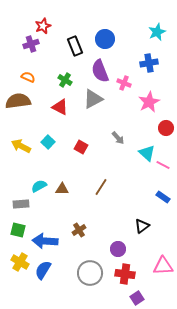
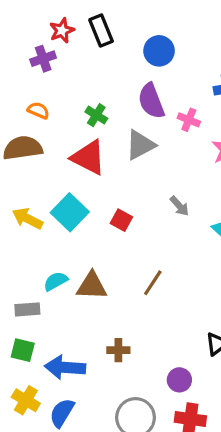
black rectangle: (75, 46) -> (101, 30), moved
red triangle: (60, 107) -> (89, 157), size x1.4
cyan square: (48, 142) -> (70, 212), size x1.6
brown triangle: (62, 189) -> (92, 286), size x1.5
brown cross: (79, 230) -> (118, 350), turned 32

